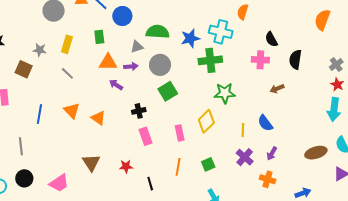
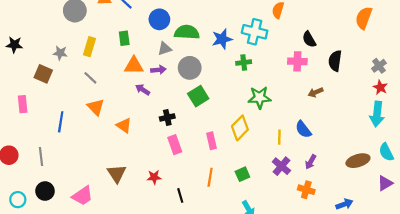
blue circle: (122, 16) -> (159, 19), moved
green cross: (210, 60) -> (244, 62), size x0.6
orange triangle: (72, 111) -> (96, 107), moved

